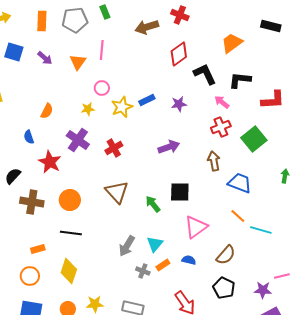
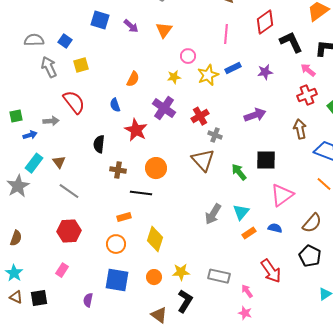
pink line: (102, 50) -> (226, 34), moved
black semicircle: (13, 176) -> (99, 144), turned -36
brown cross: (32, 202) -> (118, 170), size x0.7
black line: (71, 233) -> (141, 193), moved
gray cross: (143, 271) -> (215, 135), moved

